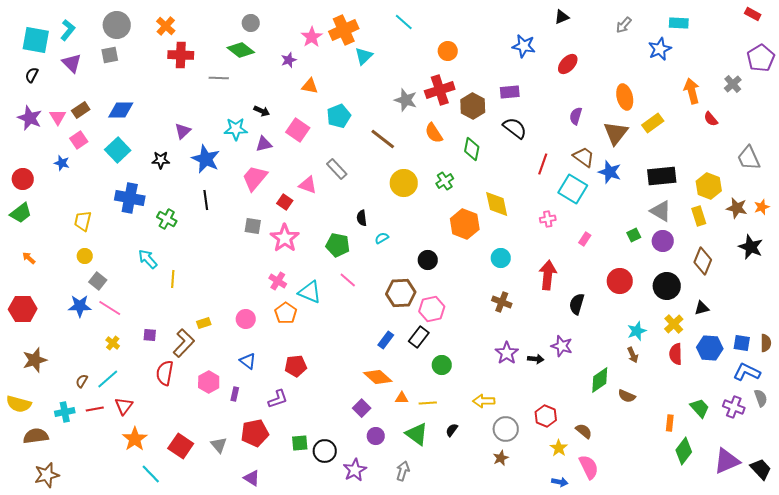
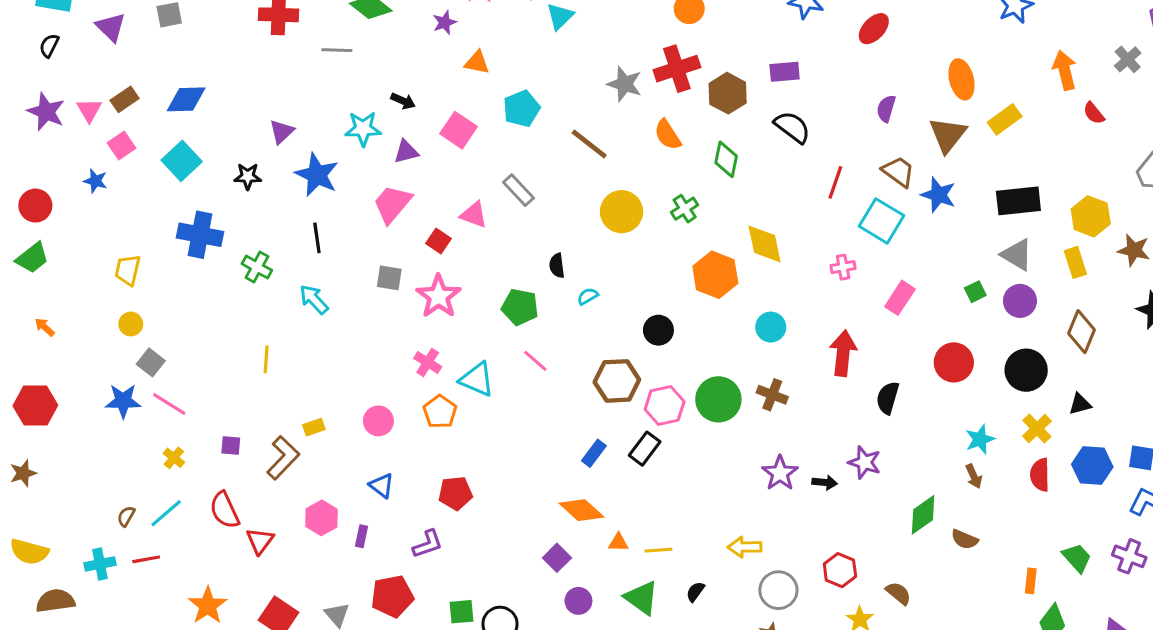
pink rectangle: (585, 239) -> (900, 298), size x1.5
cyan arrow: (148, 259) -> (314, 299), moved
brown star: (35, 360) -> (23, 473), moved, size x0.7
green circle: (442, 365) -> (718, 399), moved, size x1.5
red semicircle: (165, 373) -> (225, 510), moved, turned -35
red triangle: (124, 406) -> (260, 541), moved

